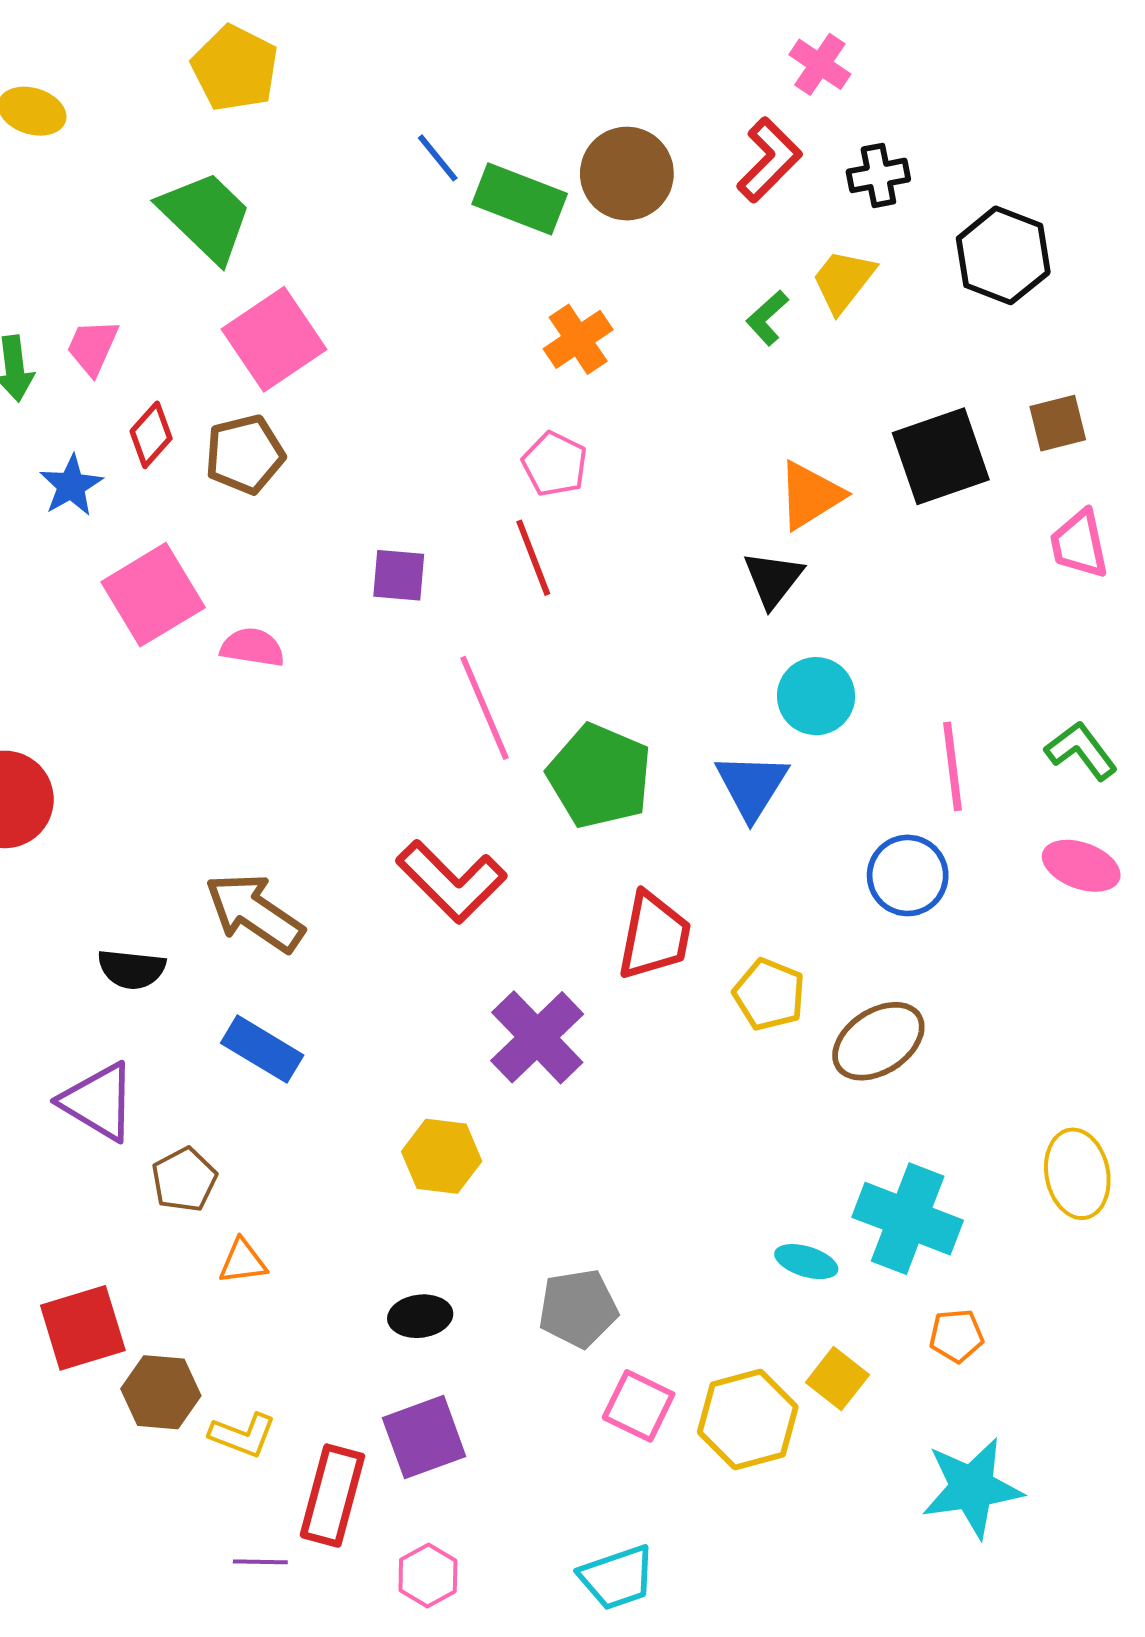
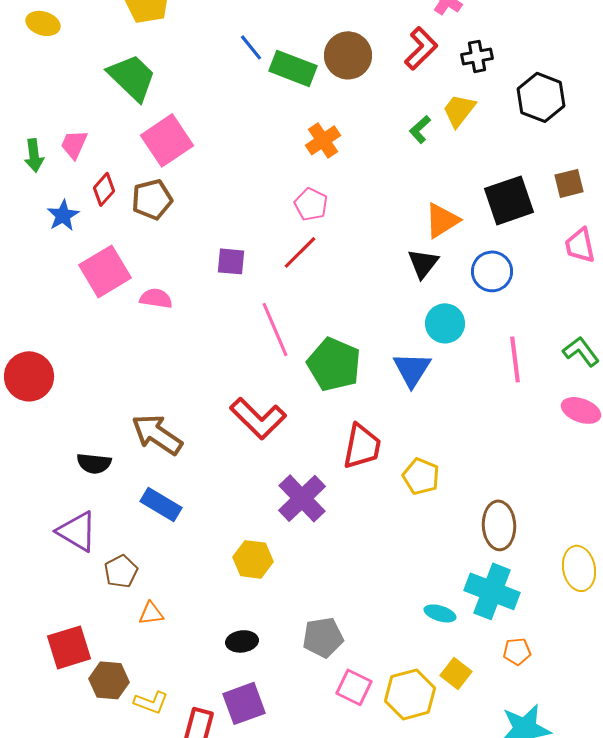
red line: (533, 558) -> (300, 252), turned 66
blue circle: (908, 875) -> (492, 271), moved
brown ellipse: (878, 1041) -> (499, 525), moved, turned -60

